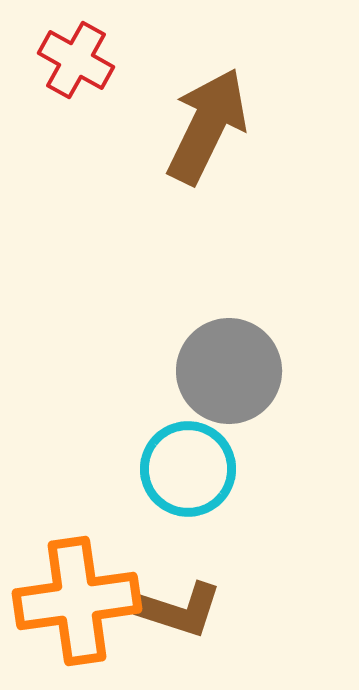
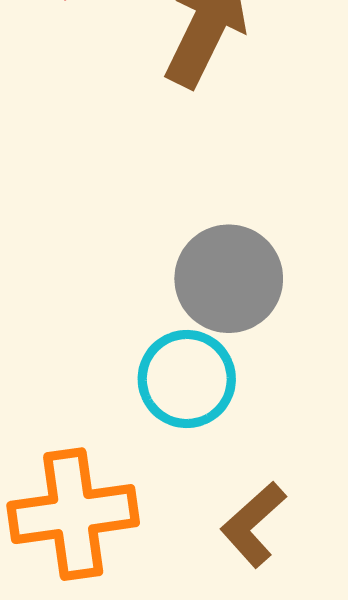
brown L-shape: (180, 610) -> (253, 524), moved, turned 120

